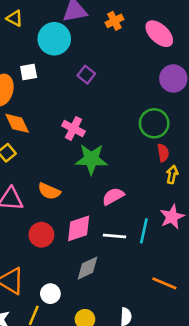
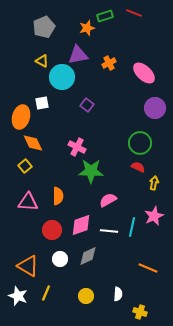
yellow triangle: (15, 18) -> (42, 61), moved
red semicircle: (163, 153) -> (138, 167), moved, turned -56
orange semicircle: (49, 191) -> (58, 196), turned -114
white circle: (50, 294) -> (60, 259), moved

